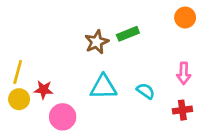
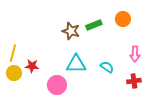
orange circle: (185, 18) -> (123, 19), moved
brown star: (97, 42) -> (71, 31), turned -30
pink circle: (63, 117) -> (57, 85), moved

